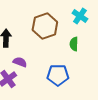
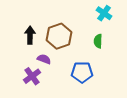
brown hexagon: (45, 26) -> (59, 36), moved

